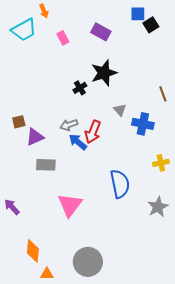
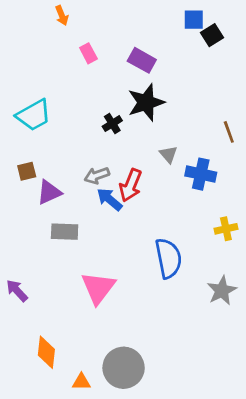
cyan trapezoid: (24, 30) -> (34, 115), moved
purple rectangle: (101, 32) -> (142, 60), moved
orange triangle: (47, 274) -> (81, 382), moved

